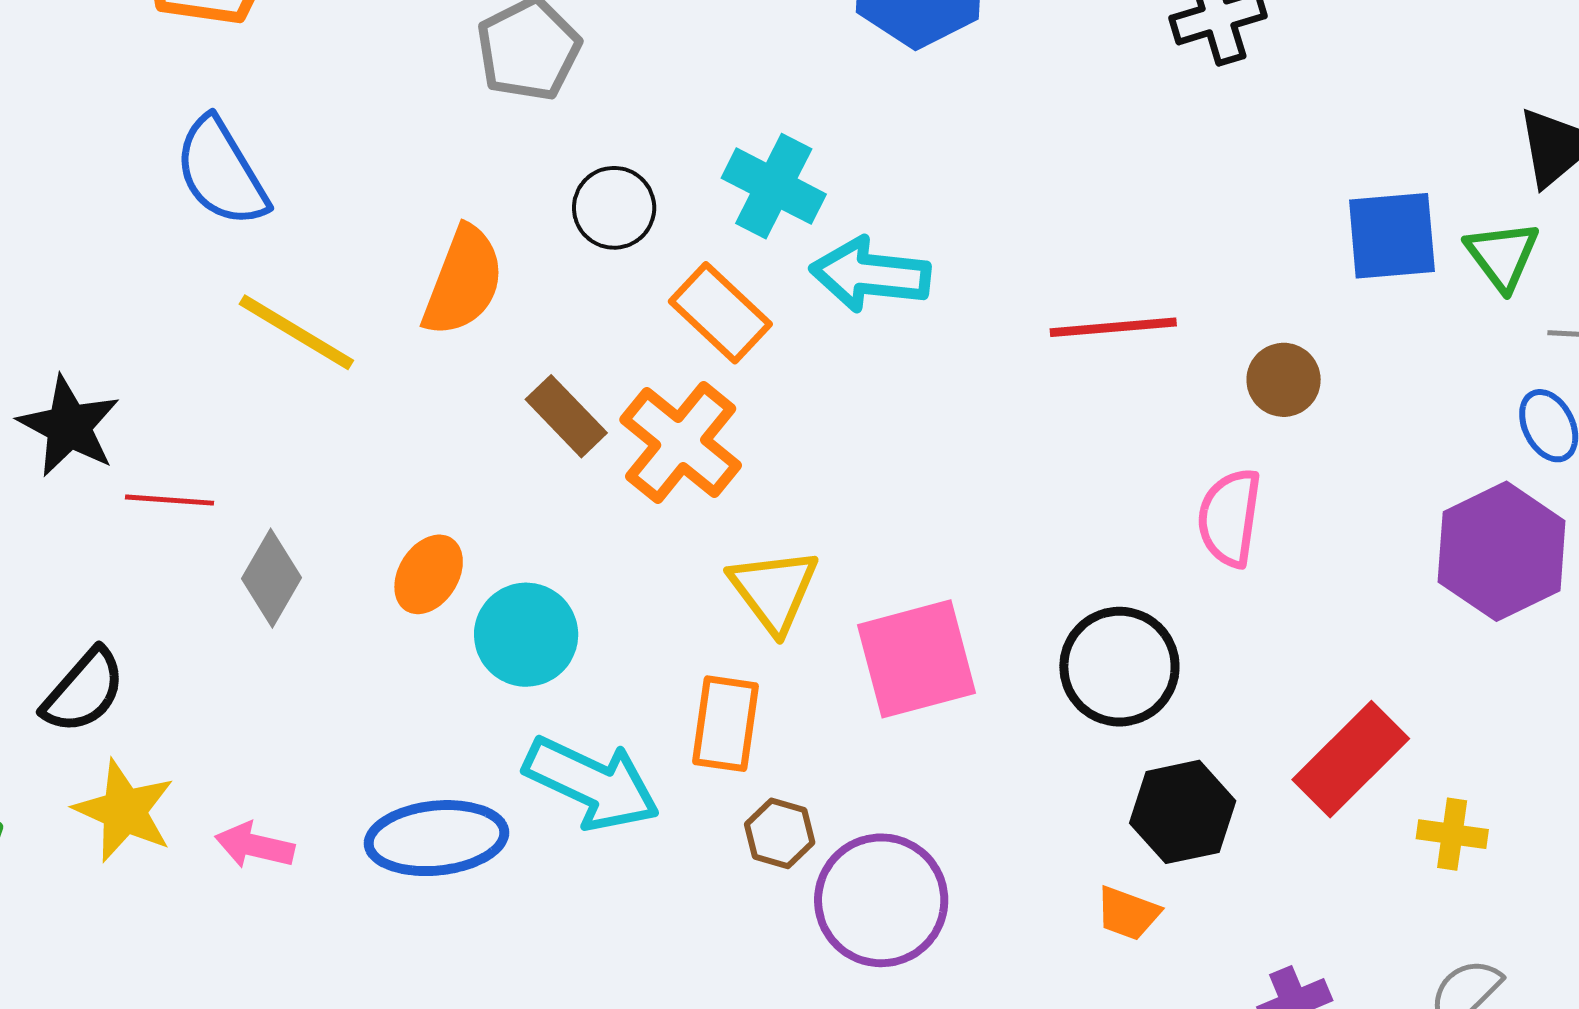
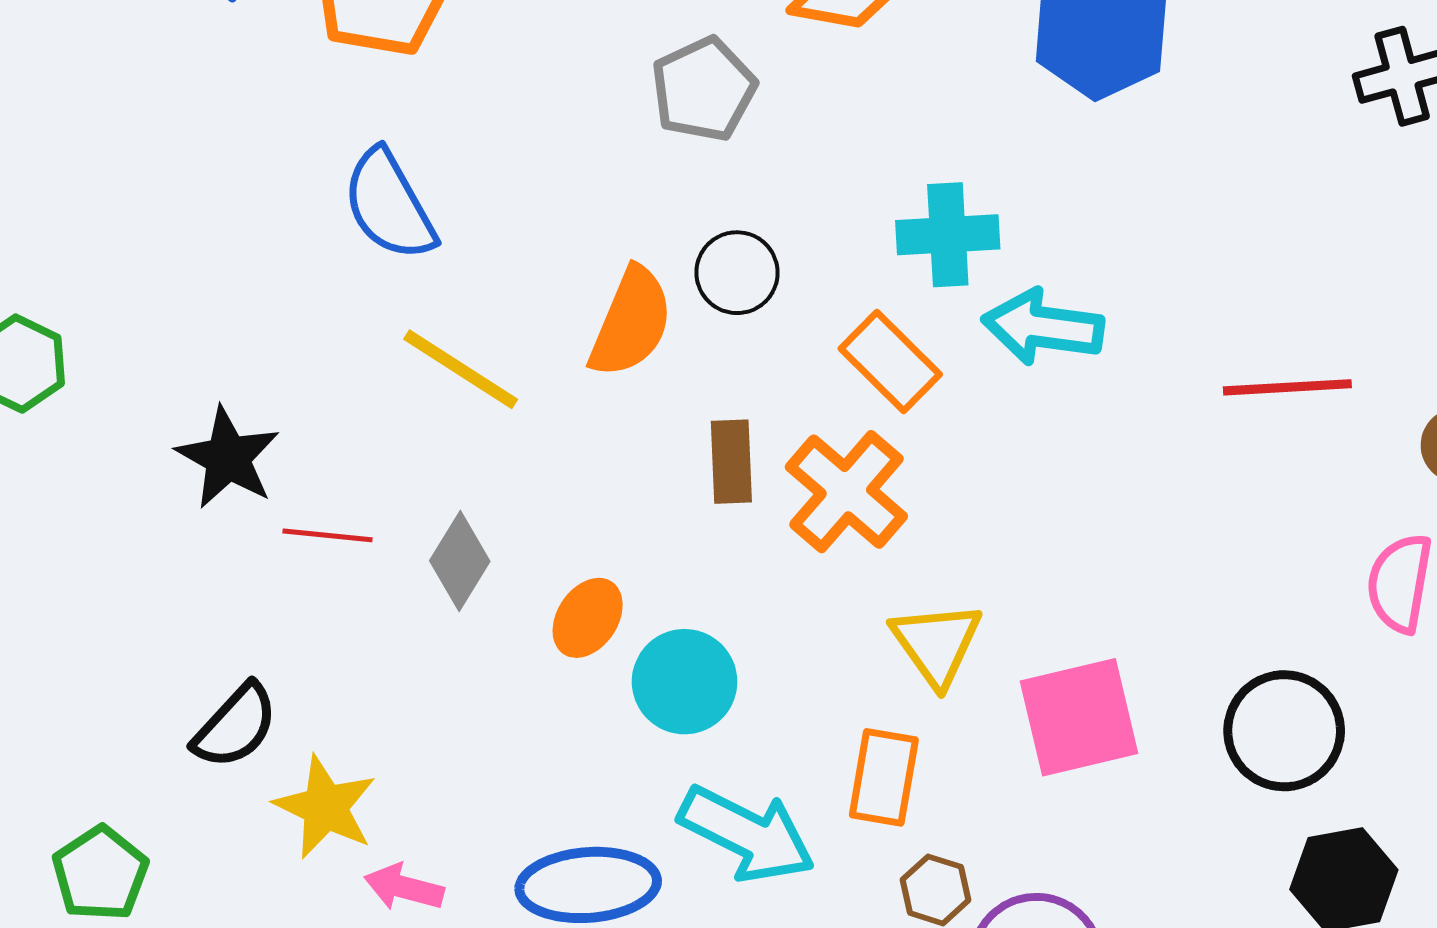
cyan cross: (774, 186) -> (948, 235), turned -32
black circle: (614, 208) -> (737, 273), moved
brown rectangle: (566, 416) -> (731, 462), turned 40
gray diamond: (271, 578) -> (460, 561), moved
yellow star: (124, 811) -> (325, 807), moved

